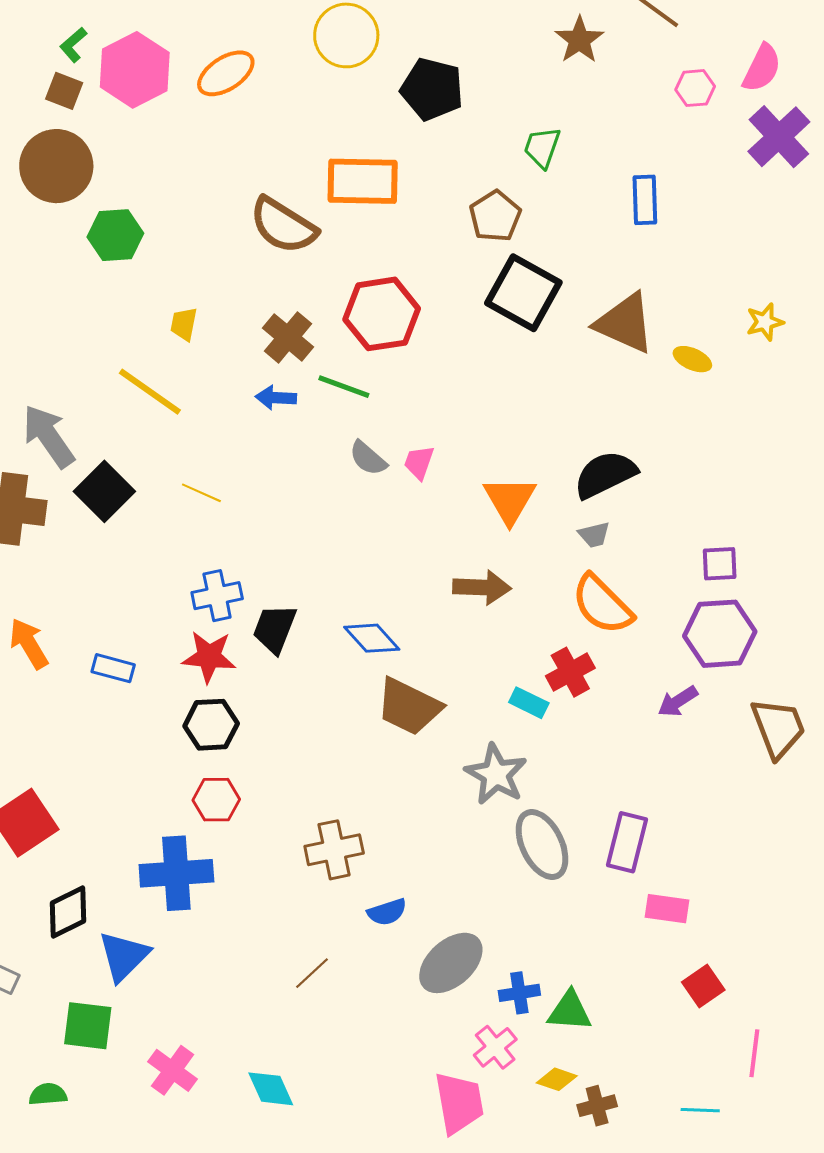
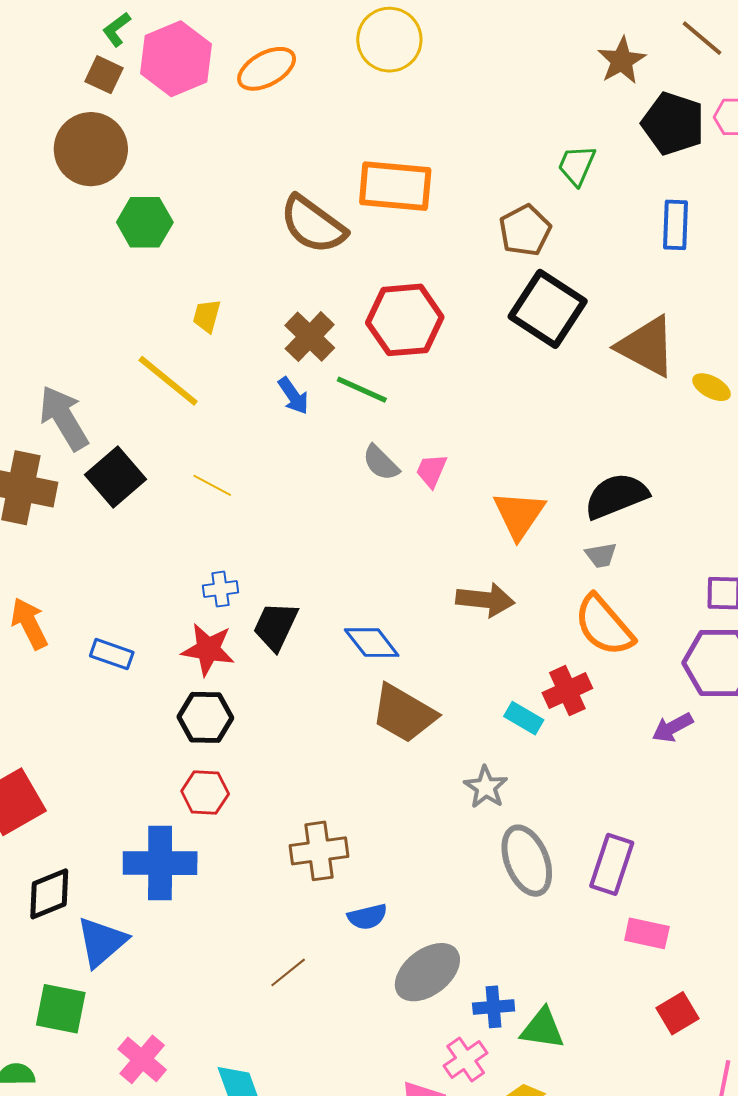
black pentagon: (432, 89) -> (673, 124), moved
blue arrow: (276, 398) -> (293, 396), turned -132
blue cross: (217, 596) -> (220, 589), size x0.7
gray star: (496, 774) -> (486, 787), size x0.7

